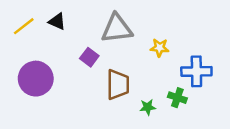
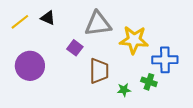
yellow star: (160, 48) -> (134, 40), size x1.8

